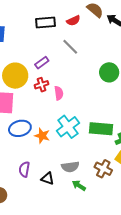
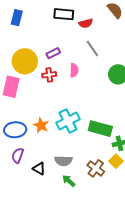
red semicircle: (73, 21) -> (86, 23), moved
gray line: (70, 47) -> (92, 49), moved
pink semicircle: (59, 93) -> (74, 70), moved
blue ellipse: (20, 128) -> (15, 130), moved

